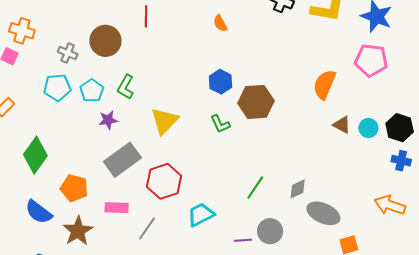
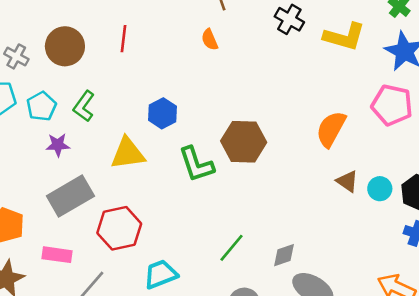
red line: (146, 16) -> (124, 39), moved
blue hexagon: (221, 82) -> (162, 113), moved
yellow triangle: (164, 121) -> (128, 153), turned 32
green L-shape: (220, 124) -> (196, 164), size x1.5

